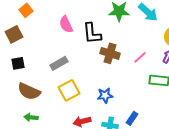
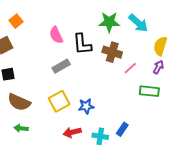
brown cross: (110, 53) -> (112, 52), moved
gray rectangle: (59, 63) -> (61, 66), moved
blue star: (105, 95) -> (86, 106), moved

